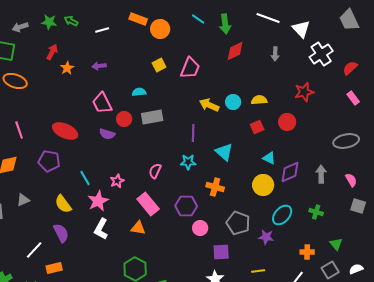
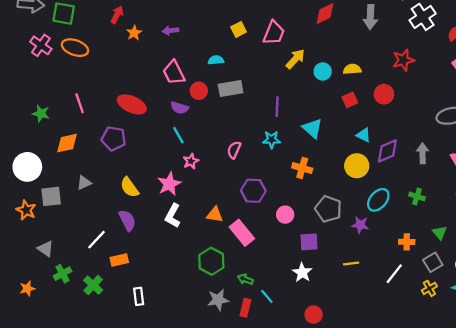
gray arrow: (275, 54) -> (370, 17), size x1.5
yellow arrow: (209, 105) -> (295, 59), moved, turned 108
cyan line: (85, 178) -> (178, 135), moved
pink rectangle: (148, 204) -> (242, 233), moved
purple hexagon: (186, 206) -> (253, 191), moved

